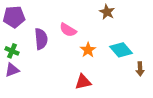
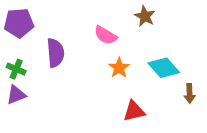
pink semicircle: (68, 30) -> (106, 35), moved
red triangle: (83, 82) -> (134, 111), moved

